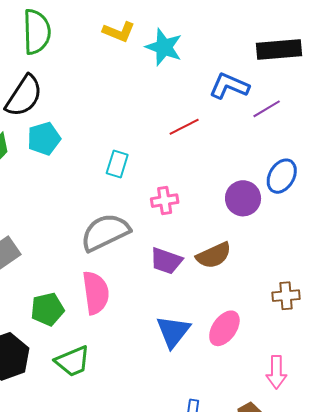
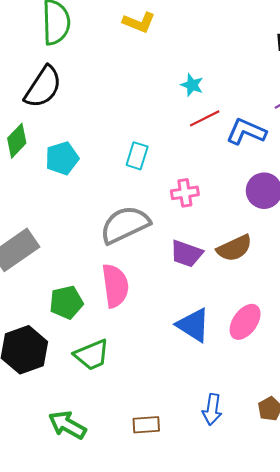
cyan star: (164, 47) -> (192, 85), moved, size x0.6
blue L-shape: (229, 86) -> (246, 132), moved
cyan pentagon: (44, 139) -> (62, 158), moved
blue triangle: (173, 332) -> (193, 325), turned -36

